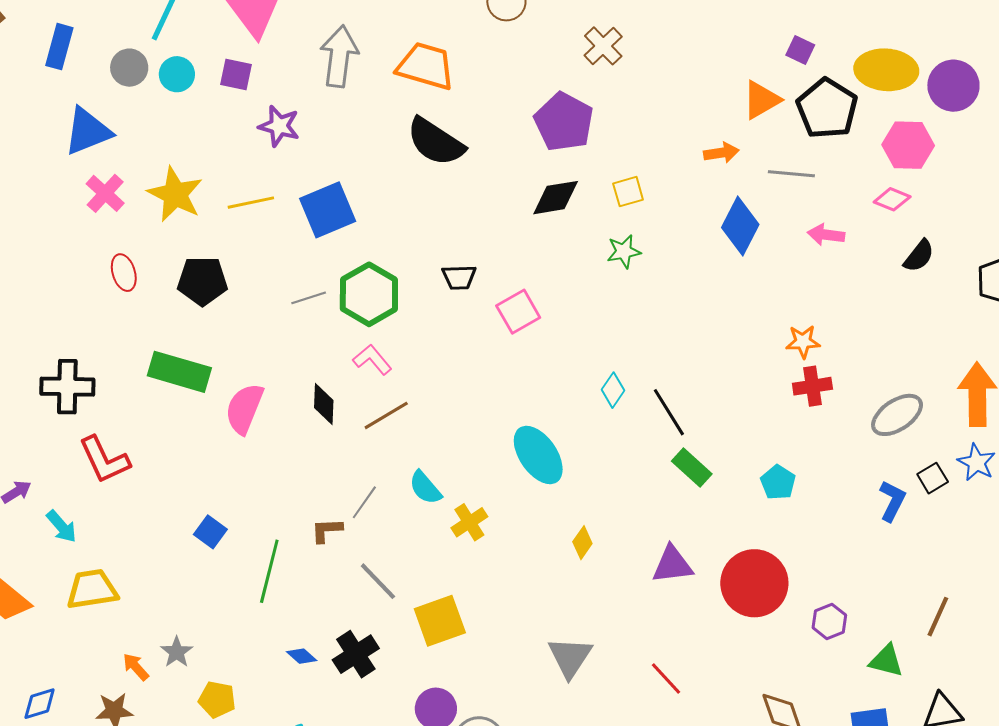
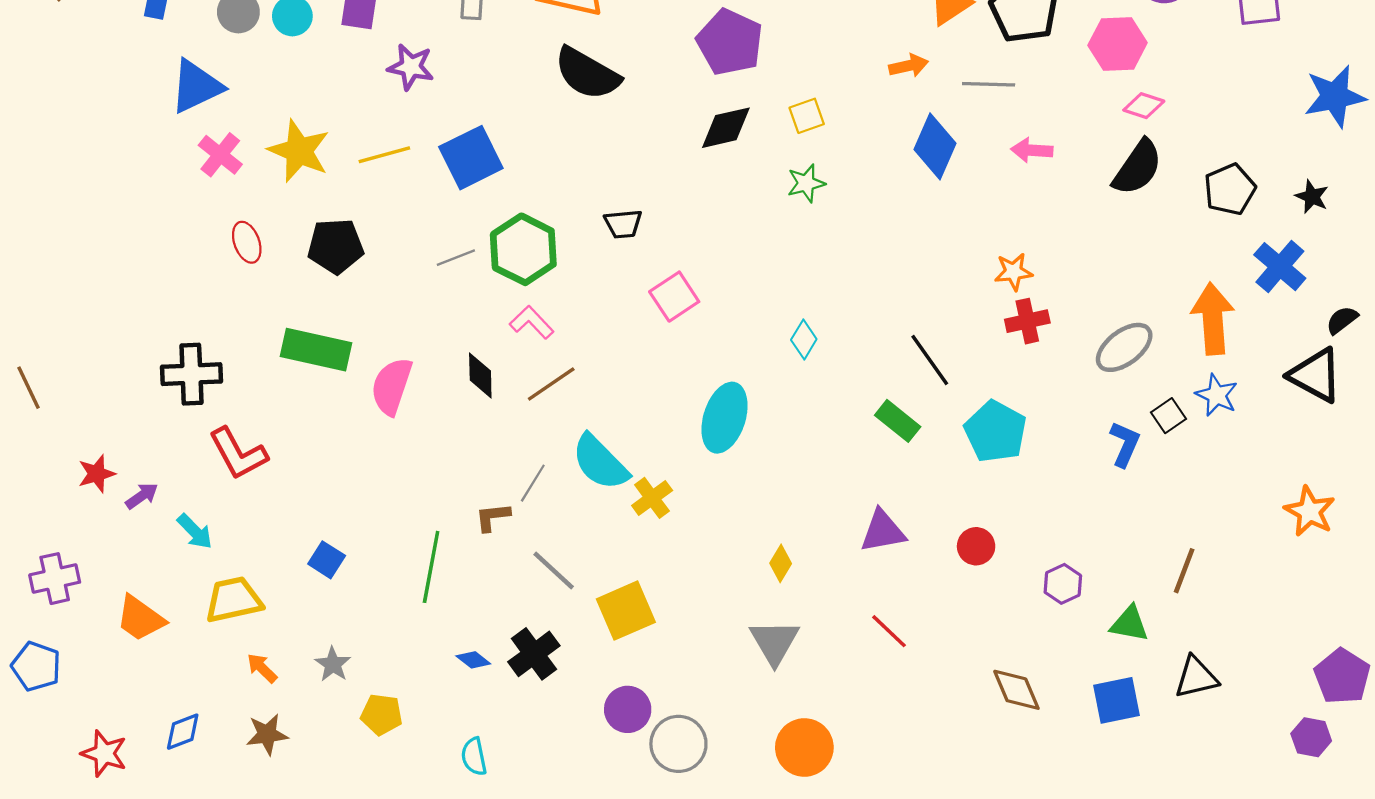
pink diamond: (892, 199) -> (1144, 106), moved
black semicircle: (919, 256) -> (1137, 167), size x1.5
pink square: (518, 312) -> (674, 297), moved
black line: (669, 412) -> (930, 360), moved
cyan ellipse: (538, 455) -> (725, 418), turned 56
cyan pentagon: (778, 482) -> (995, 431), size x1.6
cyan semicircle: (425, 488) -> (600, 462), size x1.5
blue square: (210, 532) -> (327, 560), moved
yellow diamond: (582, 543) -> (781, 563), moved
red circle: (754, 583) -> (976, 546), size x0.5
orange arrow: (136, 667) -> (262, 668), moved
red line: (666, 678) -> (889, 631), moved

